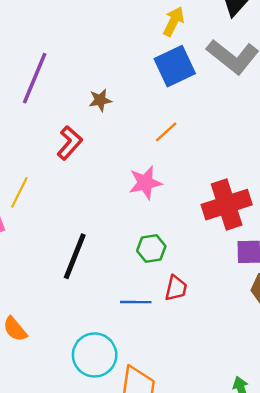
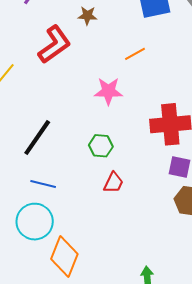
red L-shape: (70, 143) -> (54, 44), size x1.4
blue line: (136, 302) -> (43, 184), moved

